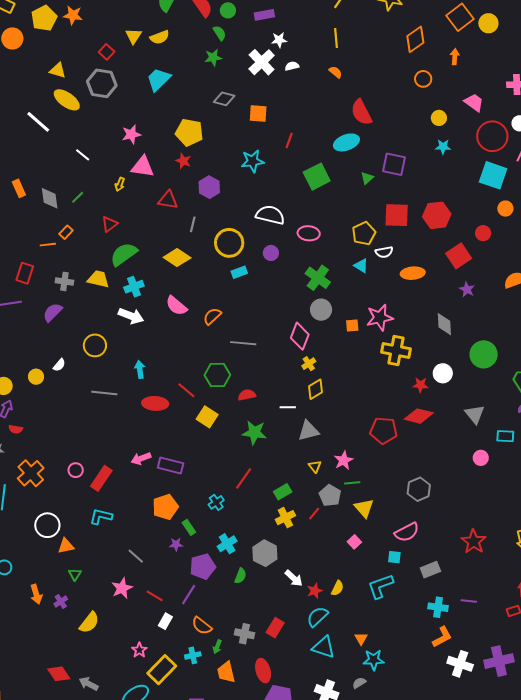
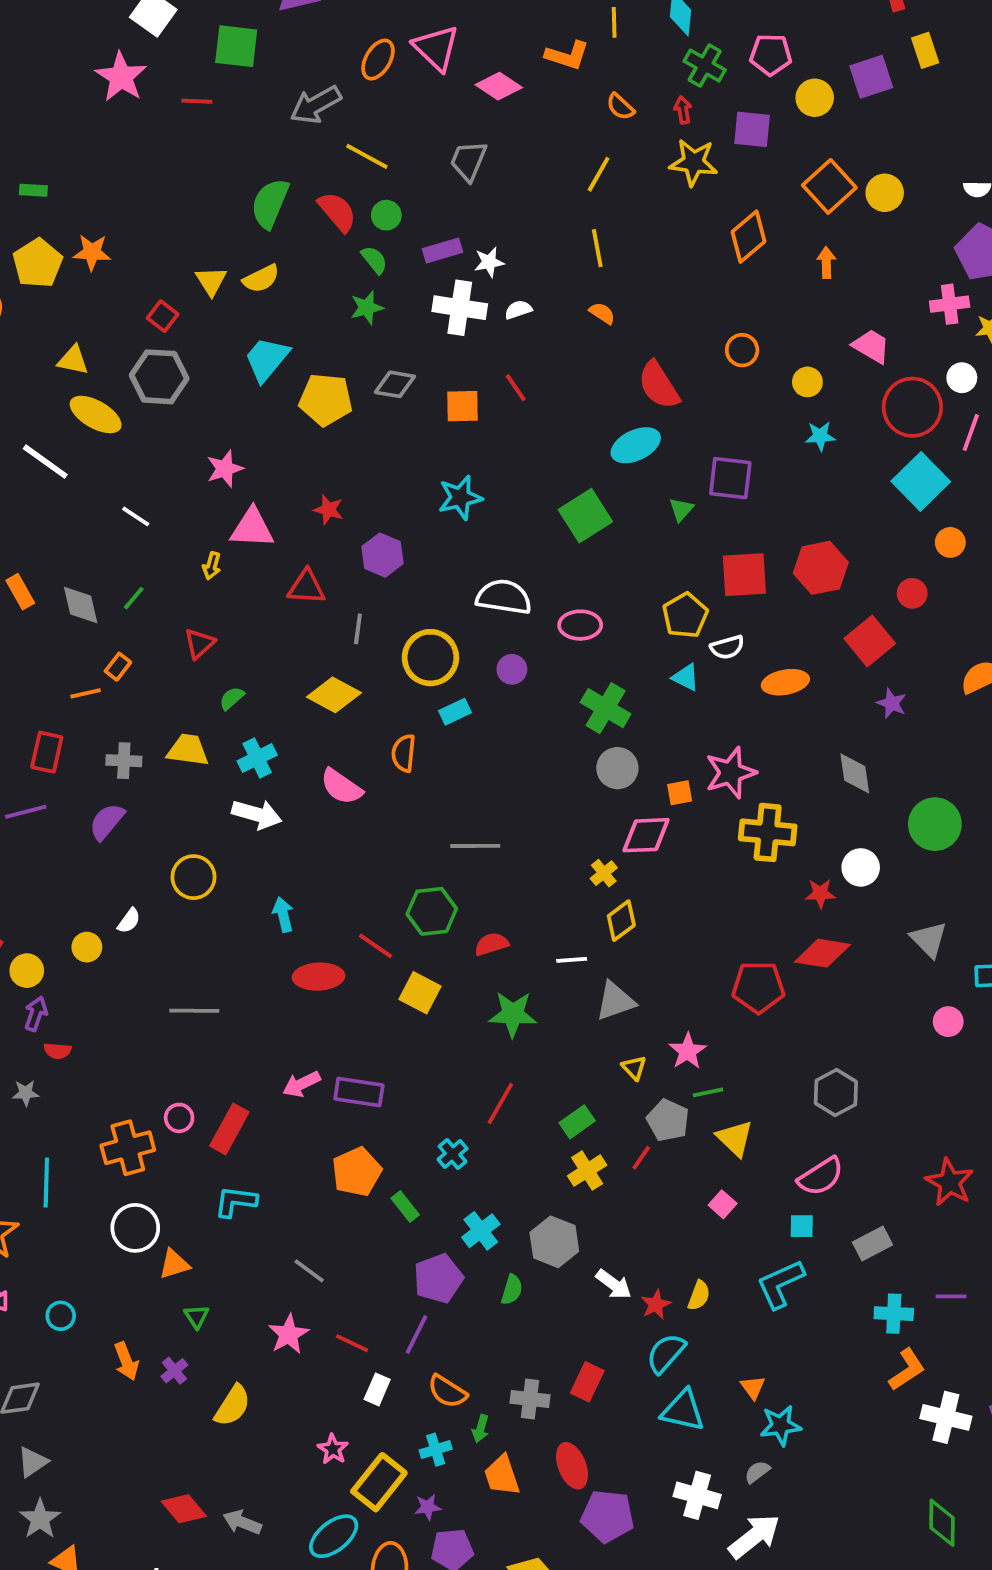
purple rectangle: (264, 15) -> (443, 250), moved
white cross: (262, 62) -> (460, 308), turned -32
orange circle: (423, 79) -> (742, 350), moved
yellow pentagon: (189, 132) -> (326, 400), moved
red line: (289, 140) -> (516, 388), moved, turned -49
cyan square: (493, 175) -> (921, 481), turned 32
green semicircle: (124, 254) -> (232, 698), size x0.5
orange semicircle: (212, 316) -> (404, 753), moved, turned -36
pink diamond: (300, 336) -> (646, 835), moved, turned 72
gray line: (104, 393) -> (194, 1011), moved
orange cross: (31, 473) -> (128, 1148), moved, turned 32
purple star: (176, 544) -> (428, 1507), moved

